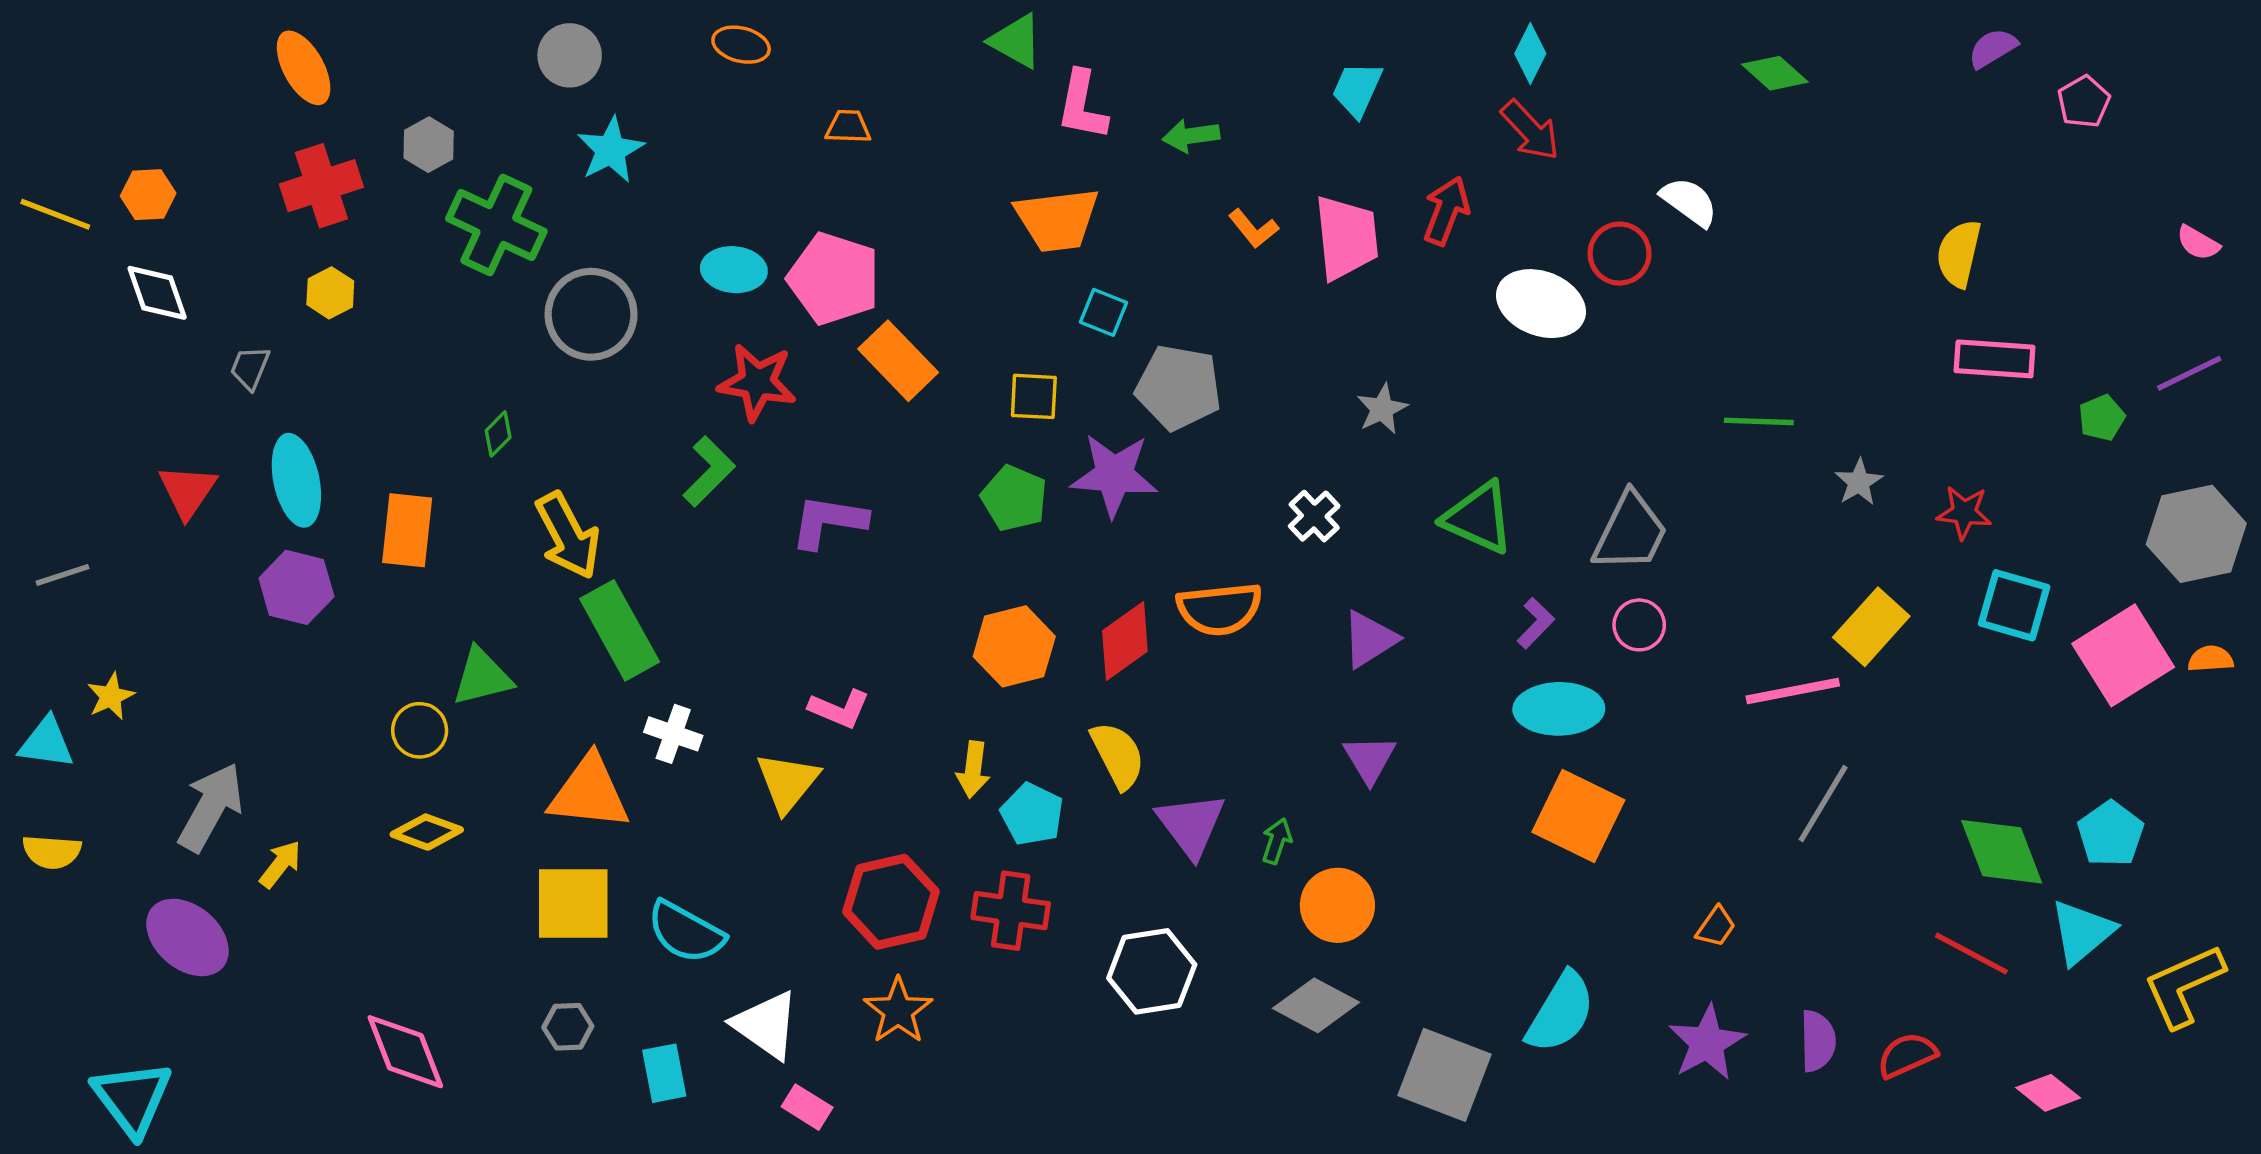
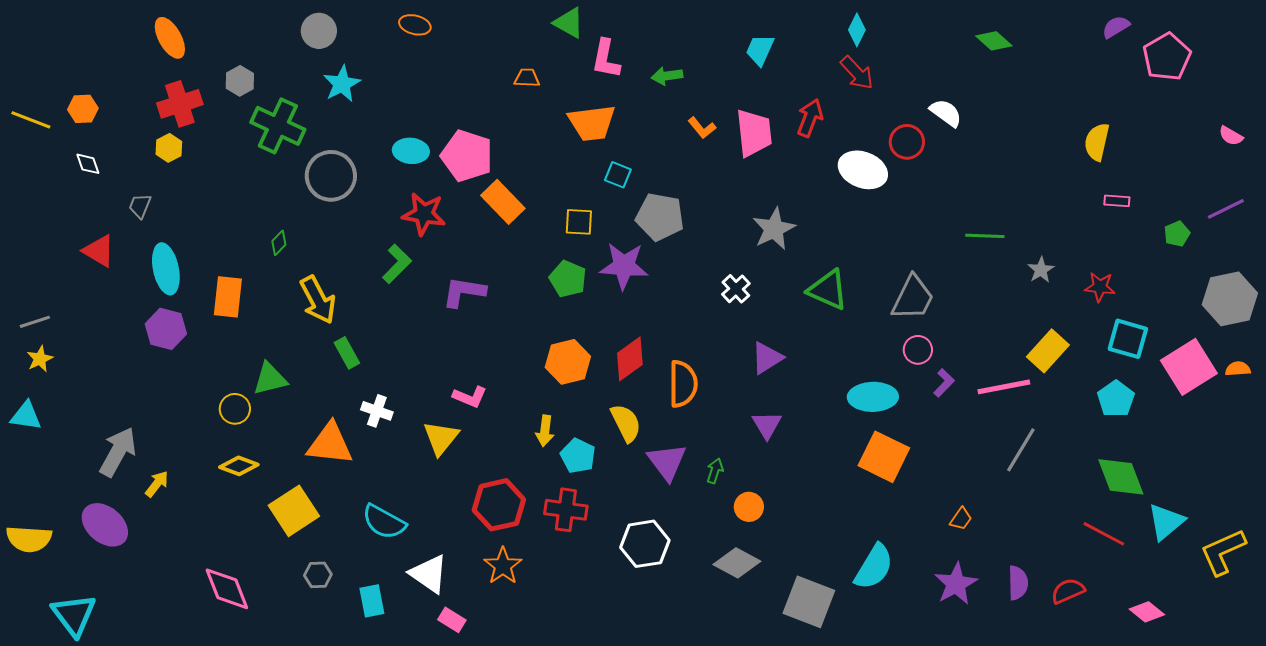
pink pentagon: (2084, 102) -> (1167, 57), size x1.6
orange trapezoid: (848, 127) -> (527, 78), moved
white diamond: (157, 293) -> (88, 164), size x0.7
yellow hexagon: (330, 293) -> (169, 148), moved
pink rectangle: (1995, 359) -> (1117, 201), size x0.6
gray star: (1382, 409) -> (774, 229), size x1.5
red triangle: (187, 491) -> (99, 251), moved, turned -33
orange semicircle: (1220, 609) -> (683, 384), moved, turned -84
purple L-shape: (1536, 623) -> (944, 383), moved
green rectangle: (620, 630) -> (347, 353), size x0.6
yellow star: (111, 696) -> (40, 359), moved
cyan pentagon: (2111, 834) -> (1116, 399), moved
yellow semicircle: (52, 852) -> (29, 539), moved, size x1.4
yellow square: (573, 904) -> (294, 511), moved, turned -33
orange circle: (1337, 905) -> (749, 507), size x0.7

